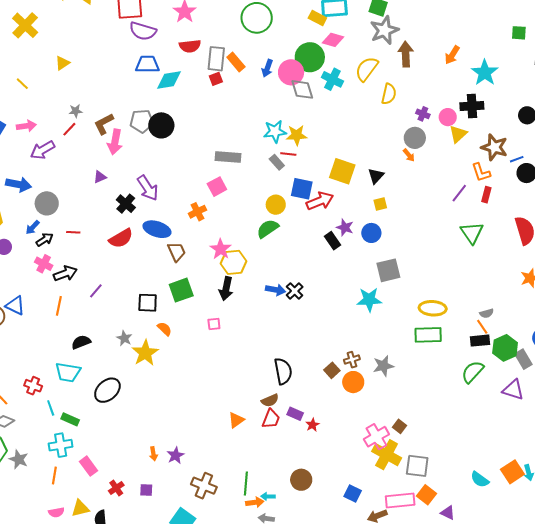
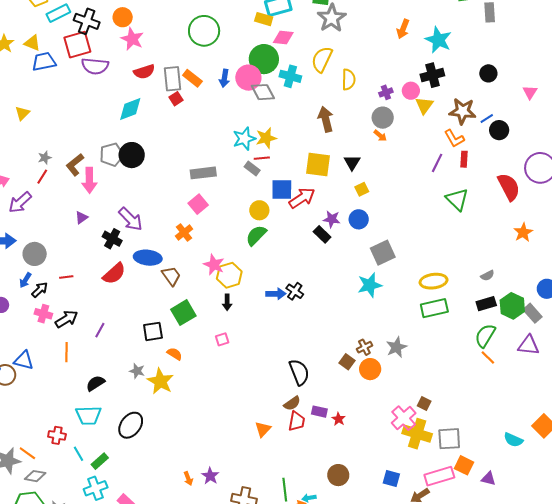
brown arrow: (406, 54) -> (326, 119), moved
blue trapezoid: (147, 64) -> (44, 62), moved
purple cross: (423, 114) -> (386, 92), turned -32
black arrow: (226, 289) -> (227, 302), size x0.7
orange line: (482, 327) -> (488, 358), moved
green rectangle: (70, 419) -> (100, 461), turned -54

